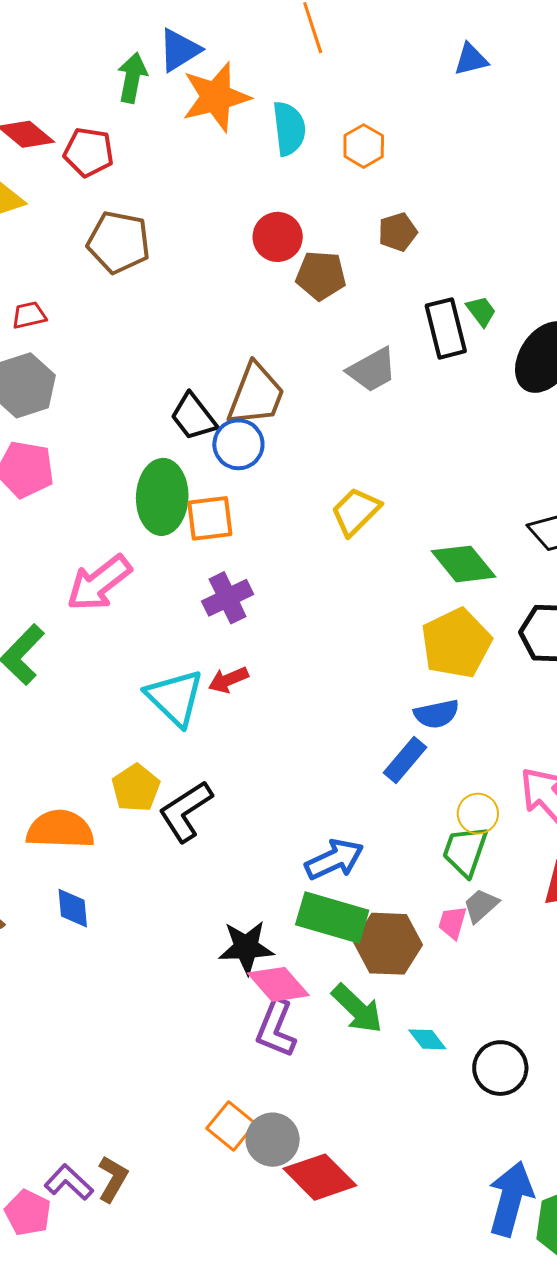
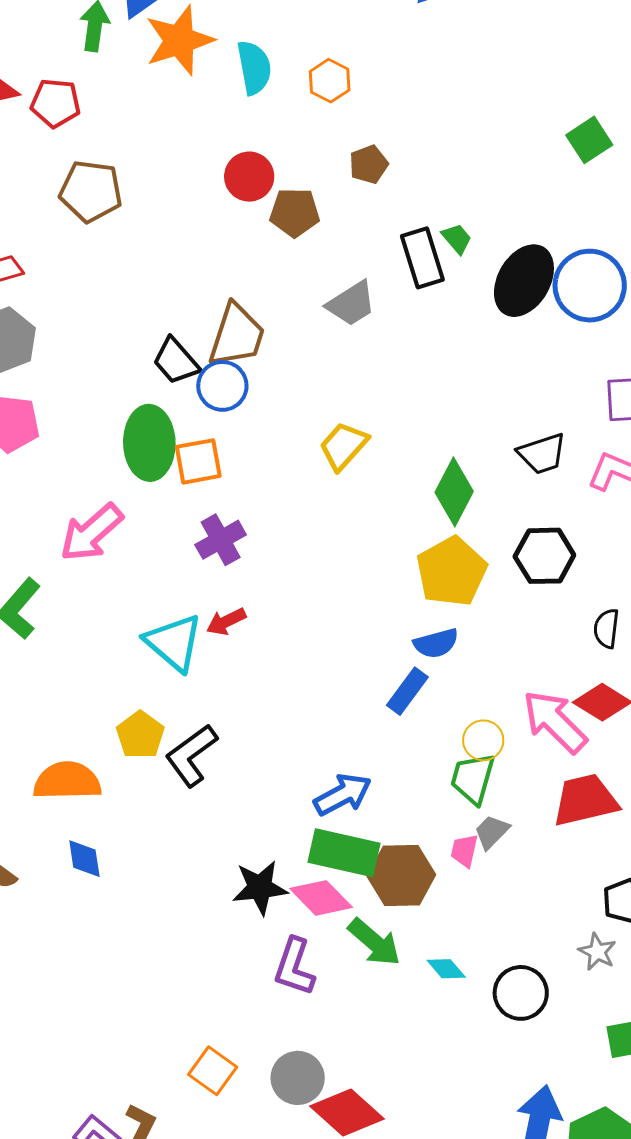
green diamond: (464, 564) -> (454, 492), turned 70
pink diamond: (278, 984) -> (321, 898), moved
orange square: (231, 1126) -> (213, 1071), moved

